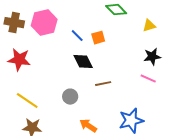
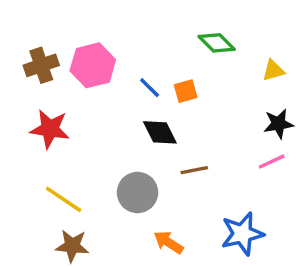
brown cross: (14, 23) -> (41, 65), turned -30
pink line: (148, 79) -> (272, 162), turned -49
gray circle: (70, 97) -> (138, 193), size x1.5

